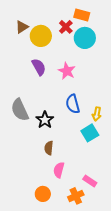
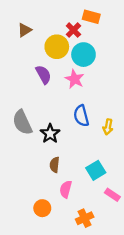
yellow circle: (41, 36) -> (57, 47), moved
cyan circle: (85, 38) -> (83, 55), moved
cyan square: (90, 133) -> (96, 170), moved
pink rectangle: (90, 181) -> (112, 195), moved
orange circle: (43, 194) -> (42, 208), moved

